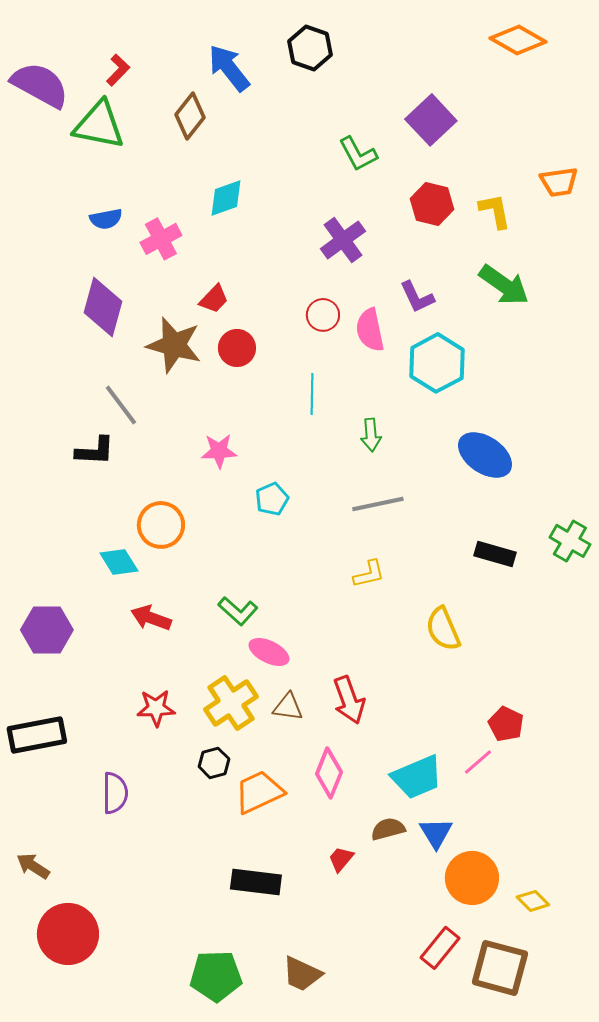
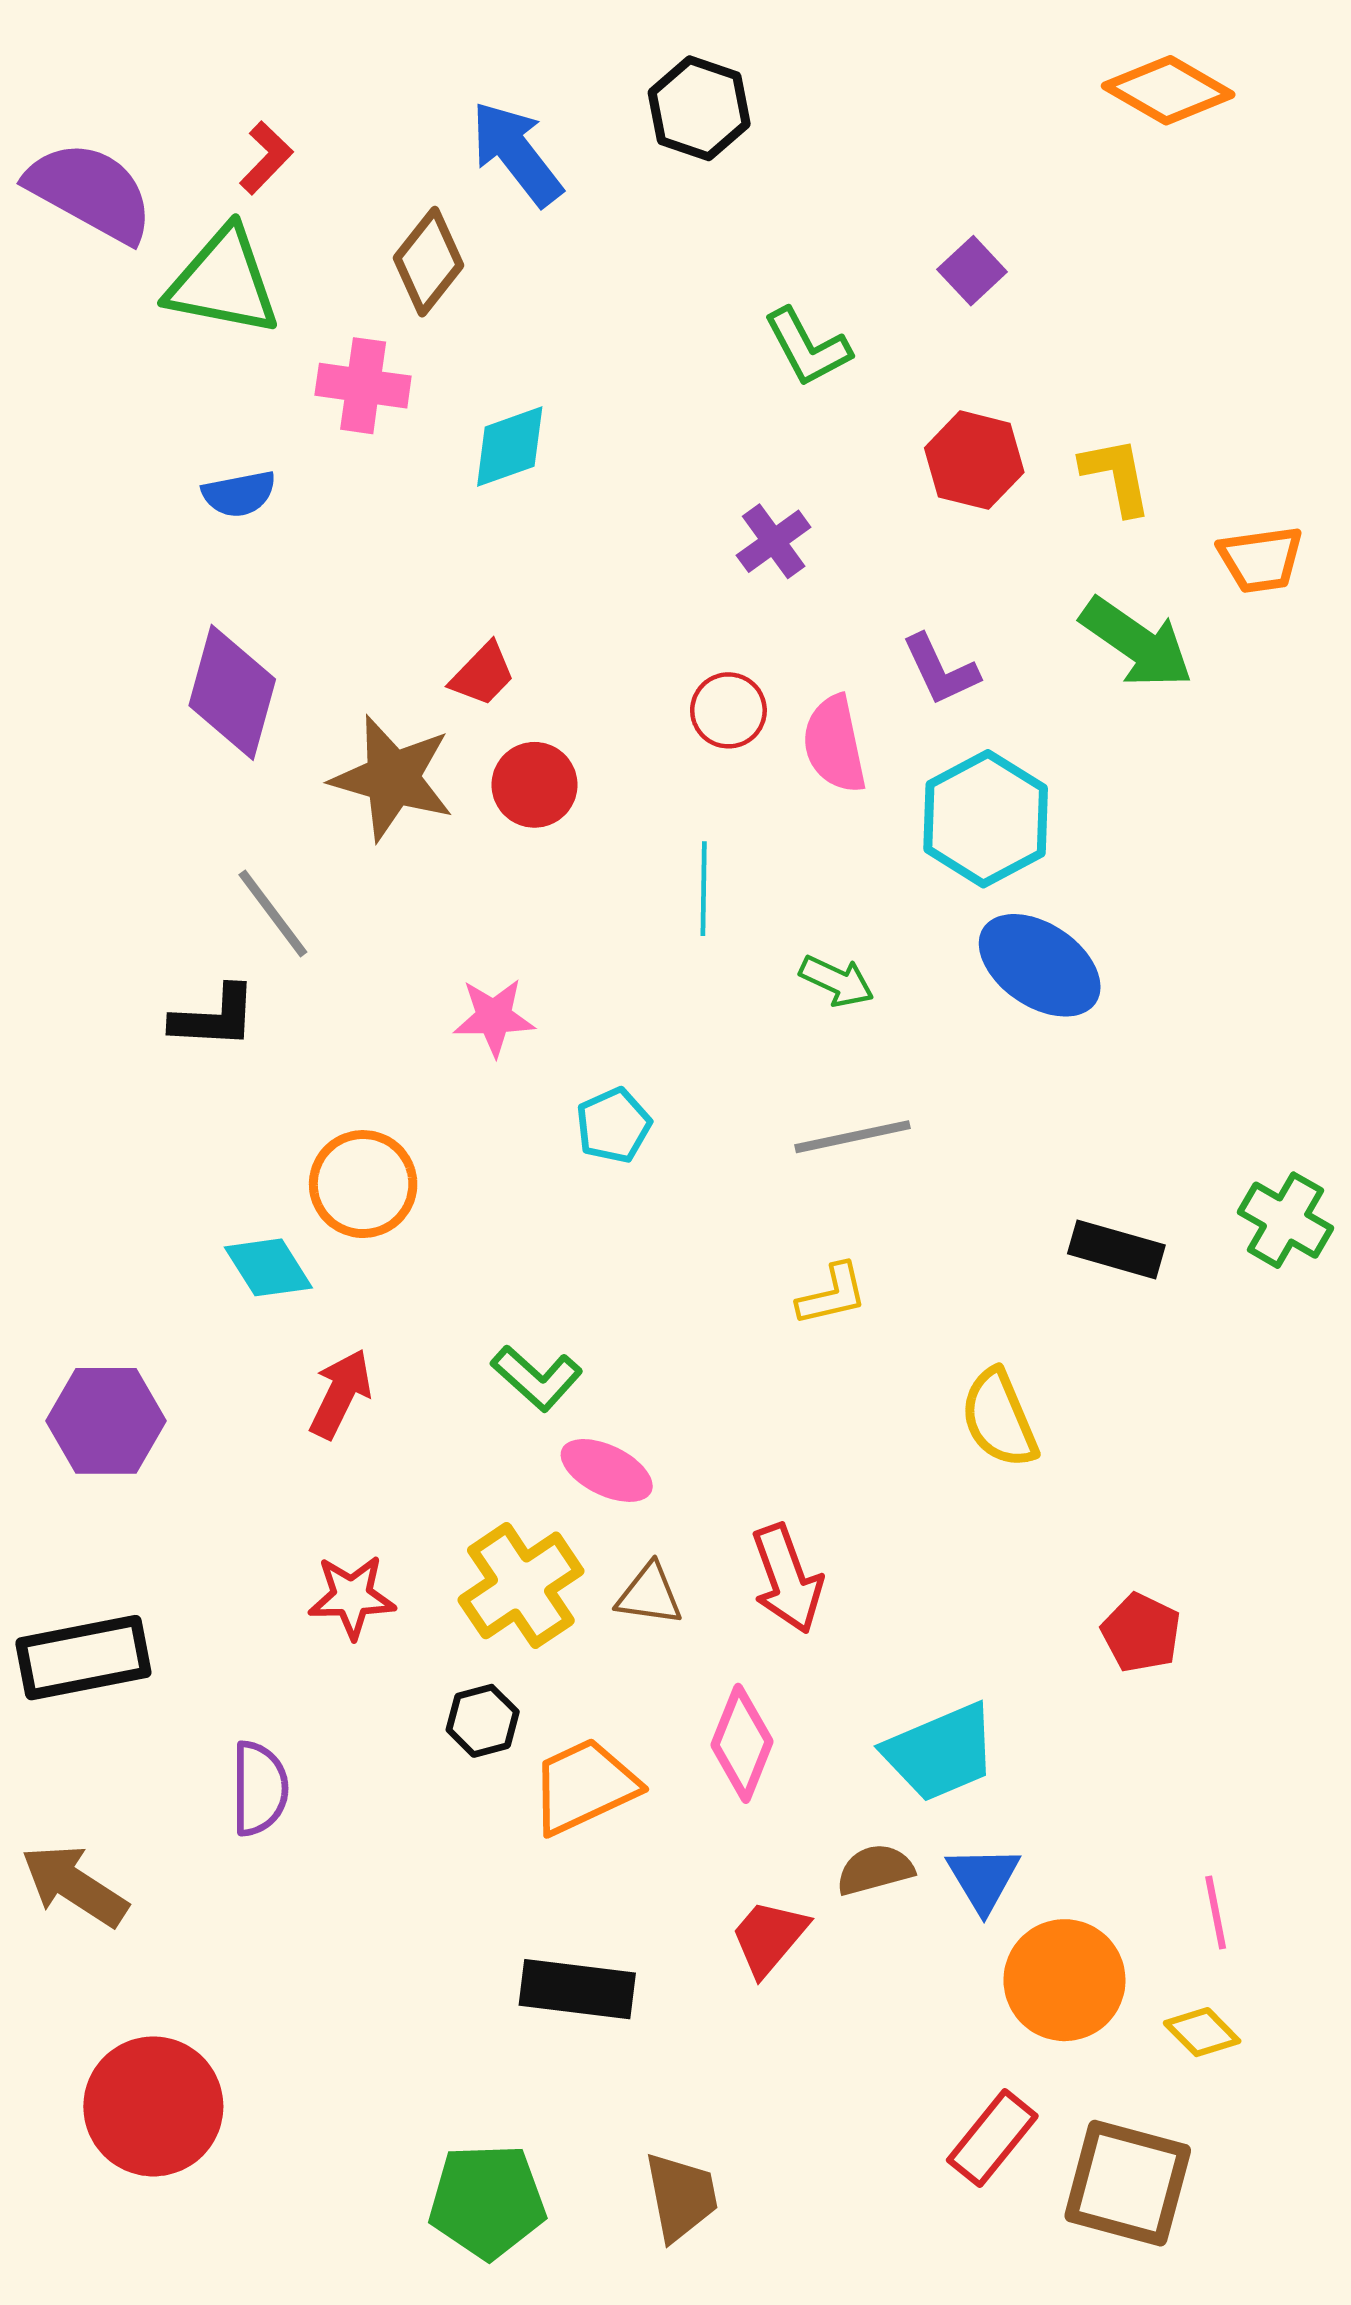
purple square: (431, 120) -> (972, 271), size x0.6
orange trapezoid: (559, 182) -> (1261, 559), moved
pink cross: (161, 239) -> (363, 386), moved, turned 36
purple cross: (343, 240) -> (774, 541), size x0.7
green arrow: (371, 435) -> (837, 981), turned -60
blue ellipse: (485, 455) -> (1040, 965), moved
red arrow: (151, 618) -> (341, 1394), turned 96
pink line: (478, 762) -> (1216, 1912), moved, turned -60
red trapezoid: (341, 859) -> (769, 1937), size x1.4
brown arrow: (33, 866) -> (74, 1885), moved, size x1.4
brown trapezoid: (302, 974) -> (681, 2197), turned -126

